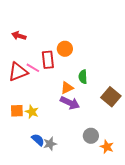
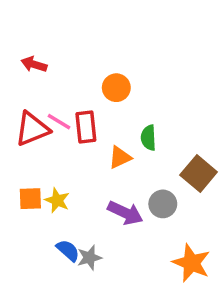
red rectangle: (48, 60) -> (86, 127), moved
purple arrow: (70, 103) -> (125, 213), moved
gray circle: (91, 136) -> (163, 204), moved
orange star: (107, 147) -> (191, 263), size x1.5

